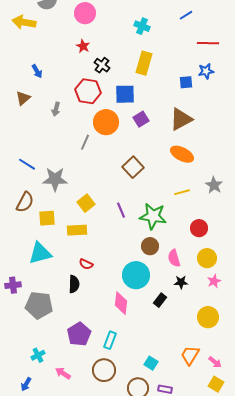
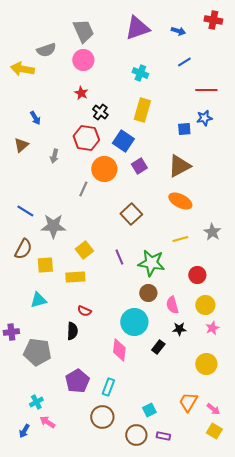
blue square: (125, 94) -> (123, 141), turned 35
cyan triangle: (40, 253) -> (38, 300), size x0.7
cyan square: (151, 363) -> (149, 410), turned 32
pink arrow: (63, 373) -> (47, 422), moved

